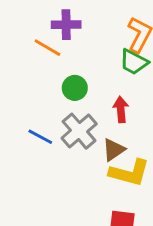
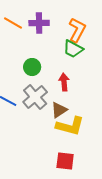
purple cross: (66, 25) -> (39, 23), moved
orange line: (47, 48) -> (13, 23), moved

